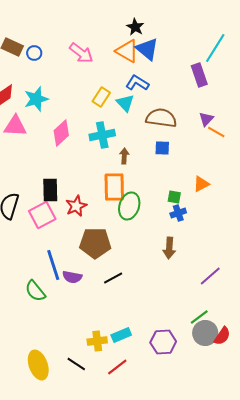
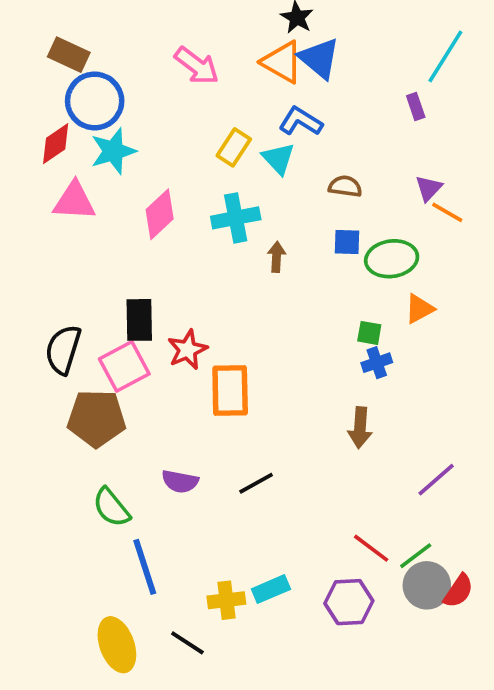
blue circle: (34, 53) -> (95, 101), moved, size x2.0
purple rectangle: (199, 75) -> (416, 107), size x0.6
brown semicircle: (161, 118) -> (345, 186), size x0.6
orange rectangle: (114, 187) -> (230, 390), moved
green ellipse: (129, 206) -> (392, 259), moved, turned 64
brown pentagon: (95, 243) -> (96, 418), moved
blue line: (53, 265) -> (145, 567), moved
red line: (117, 367) -> (371, 548), moved, turned 75

